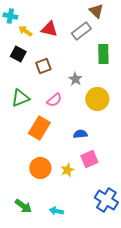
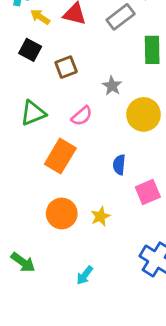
blue semicircle: (80, 134) -> (119, 165), turned -80
pink square: (89, 159) -> (148, 192), moved
green arrow: (23, 206) -> (23, 262), moved
cyan arrow: (56, 211) -> (85, 275), turned -64

